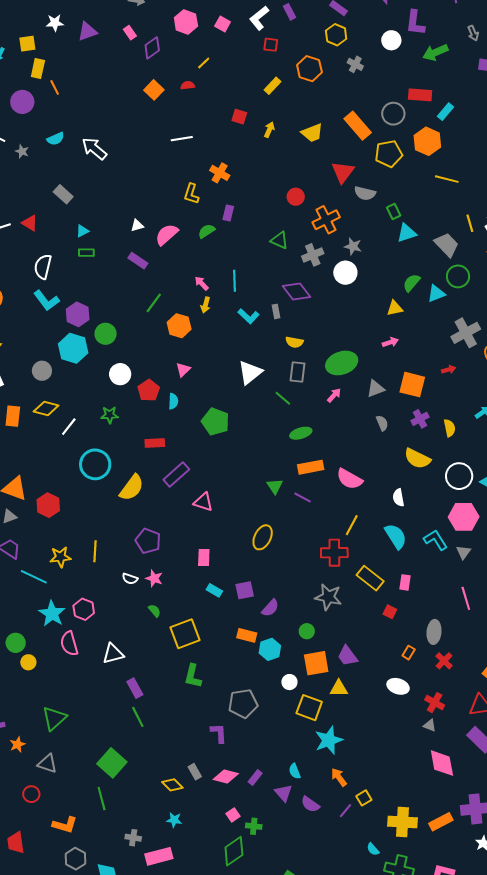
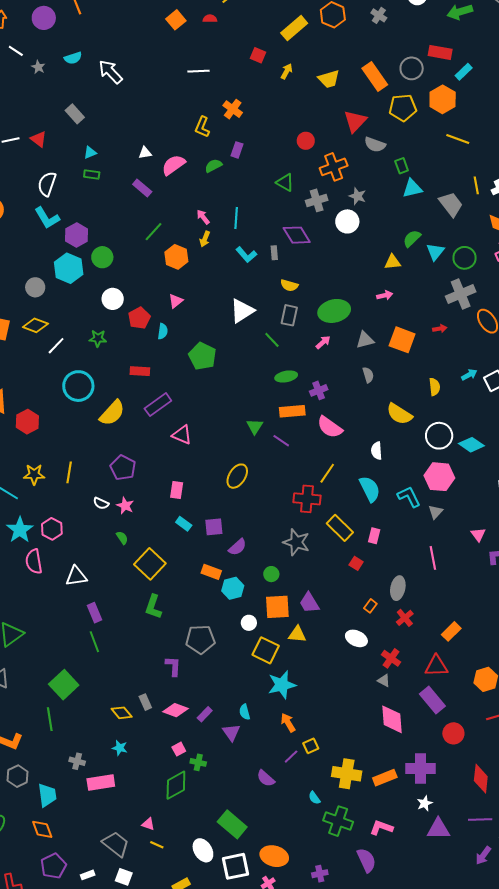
yellow rectangle: (272, 86) -> (294, 28), size x1.5
green circle: (458, 276) -> (465, 258), moved
cyan triangle: (436, 294) -> (435, 252), turned -36
purple cross: (420, 419) -> (319, 390), moved
yellow square: (185, 634) -> (150, 564), turned -32
purple semicircle: (310, 804) -> (266, 778), moved

